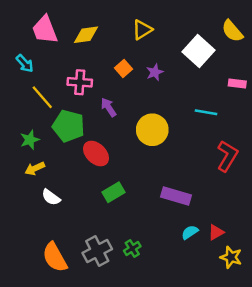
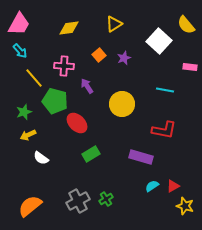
pink trapezoid: (45, 30) -> (19, 24), moved, turned -130
red L-shape: (227, 156) -> (164, 130), moved, turned 70
orange semicircle: (55, 257) -> (30, 206), moved, turned 80

